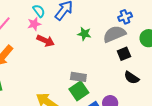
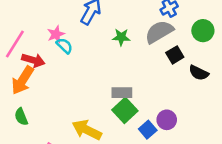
cyan semicircle: (39, 11) -> (64, 46), moved
red arrow: (46, 41) -> (33, 60), moved
black semicircle: (132, 78) -> (199, 73), moved

